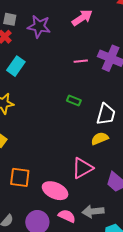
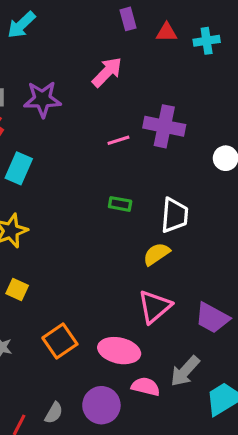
yellow semicircle: (100, 139) -> (156, 254), moved
orange square: (20, 177) -> (60, 341), turned -30
gray arrow: (93, 211) -> (185, 371), turned -30

